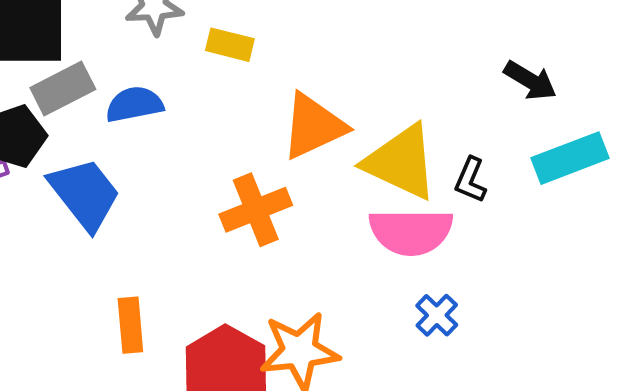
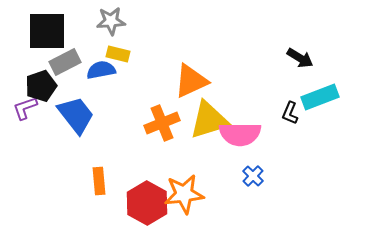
yellow rectangle: (230, 45) -> (118, 54), moved
yellow triangle: (401, 162) -> (209, 120), moved, turned -42
black L-shape: (471, 180) -> (290, 113), moved

